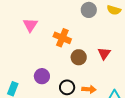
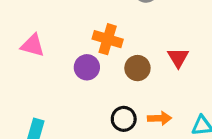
pink triangle: (30, 25) -> (33, 45), moved, turned -42
purple circle: (42, 76) -> (87, 67), moved

